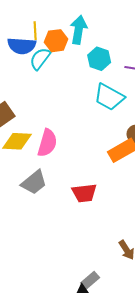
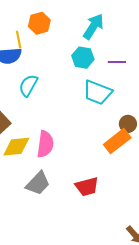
cyan arrow: (79, 30) -> (93, 26), moved, turned 32
orange hexagon: (56, 41) -> (39, 23), moved
cyan semicircle: (40, 59) -> (28, 85), moved

